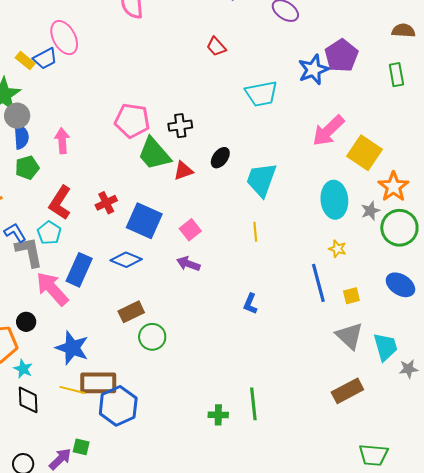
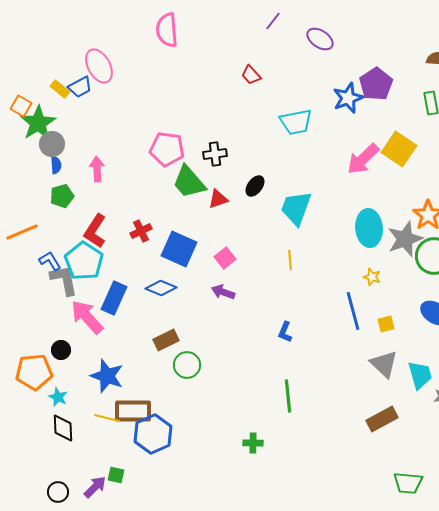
blue semicircle: (21, 137) -> (56, 165), size x0.7
yellow square: (364, 153) -> (399, 149), moved
gray star: (370, 211) -> (405, 239), size x1.8
cyan pentagon: (49, 233) -> (84, 261), size x1.6
green line: (253, 404) -> (288, 396), moved

